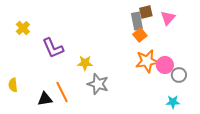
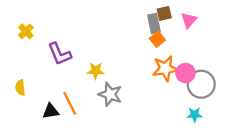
gray circle: (179, 75) -> (201, 84), size x1.6
yellow semicircle: (13, 85) -> (20, 88), moved

